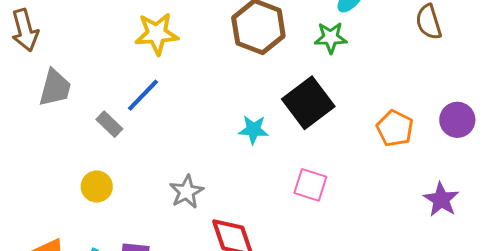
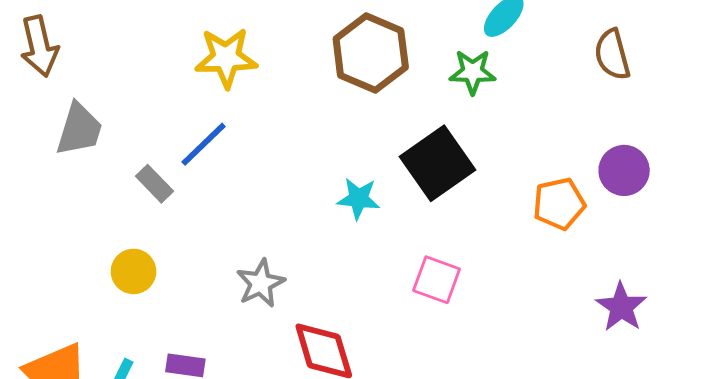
purple circle: (457, 120) -> (624, 170), moved
orange pentagon: (395, 128) -> (559, 204), turned 30

